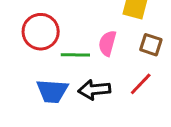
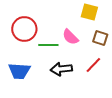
pink semicircle: (107, 43) -> (70, 37), turned -60
blue trapezoid: (52, 91) -> (19, 71), moved

